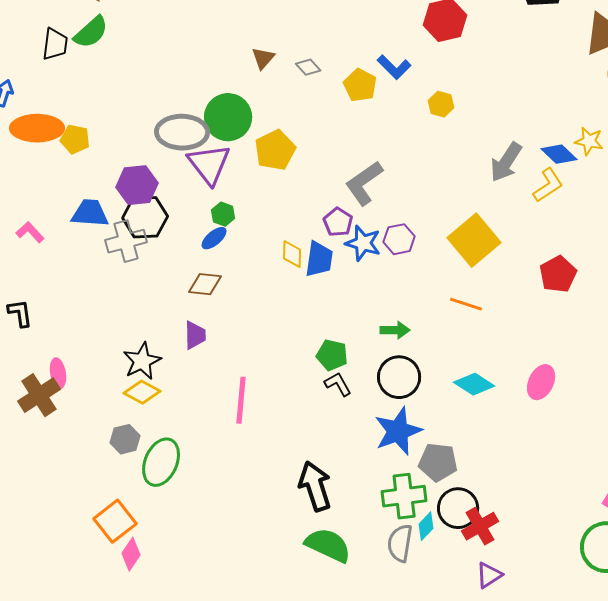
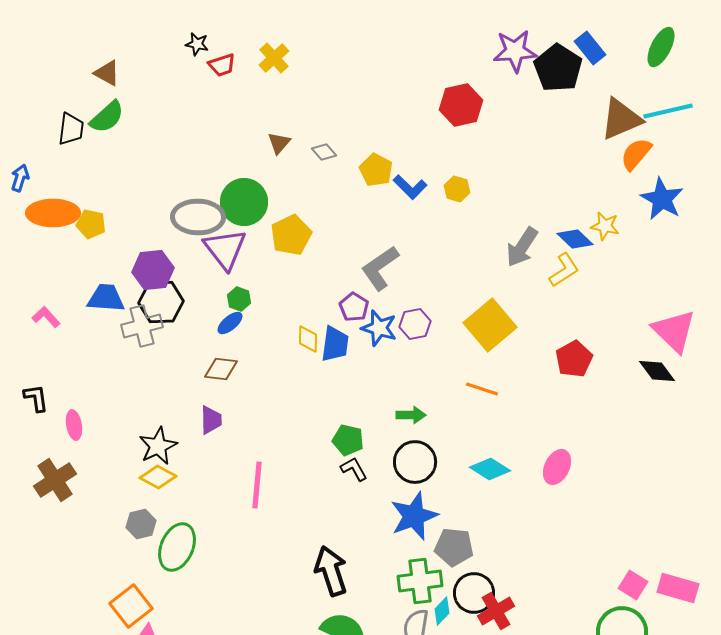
blue L-shape: (394, 67) -> (410, 187), moved
pink ellipse: (58, 373) -> (74, 425), moved

